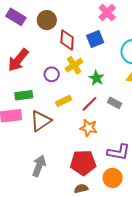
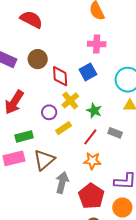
pink cross: (107, 13) -> (97, 44), turned -36
yellow rectangle: (64, 101) -> (64, 128), moved
red pentagon: (83, 163) -> (91, 196), turned -30
gray arrow: (39, 166) -> (62, 182), moved

